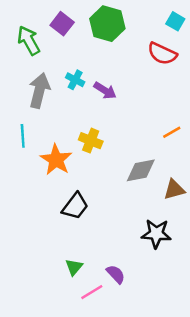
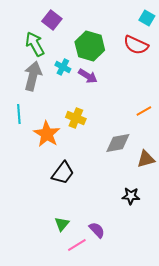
green hexagon: (107, 24) -> (90, 46), moved
green arrow: (29, 40) -> (35, 44), moved
black star: (156, 234) -> (131, 196), size x0.7

